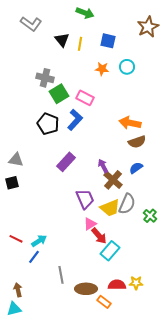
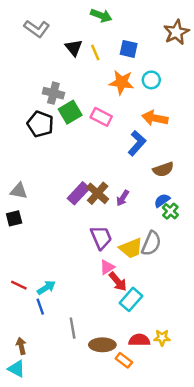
yellow line: (80, 44) -> (95, 52), turned -32
orange star: (102, 69) -> (121, 82), size x1.5
blue L-shape: (75, 120) -> (137, 143), moved
orange arrow: (130, 123) -> (155, 118), moved
black pentagon: (48, 124) -> (40, 124), moved
purple arrow: (103, 166) -> (123, 198), turned -120
brown cross: (113, 180) -> (98, 193), moved
green cross: (150, 216) -> (170, 211), moved
blue line: (34, 257) -> (40, 307), turned -56
cyan triangle: (14, 309) -> (16, 369), turned 42

